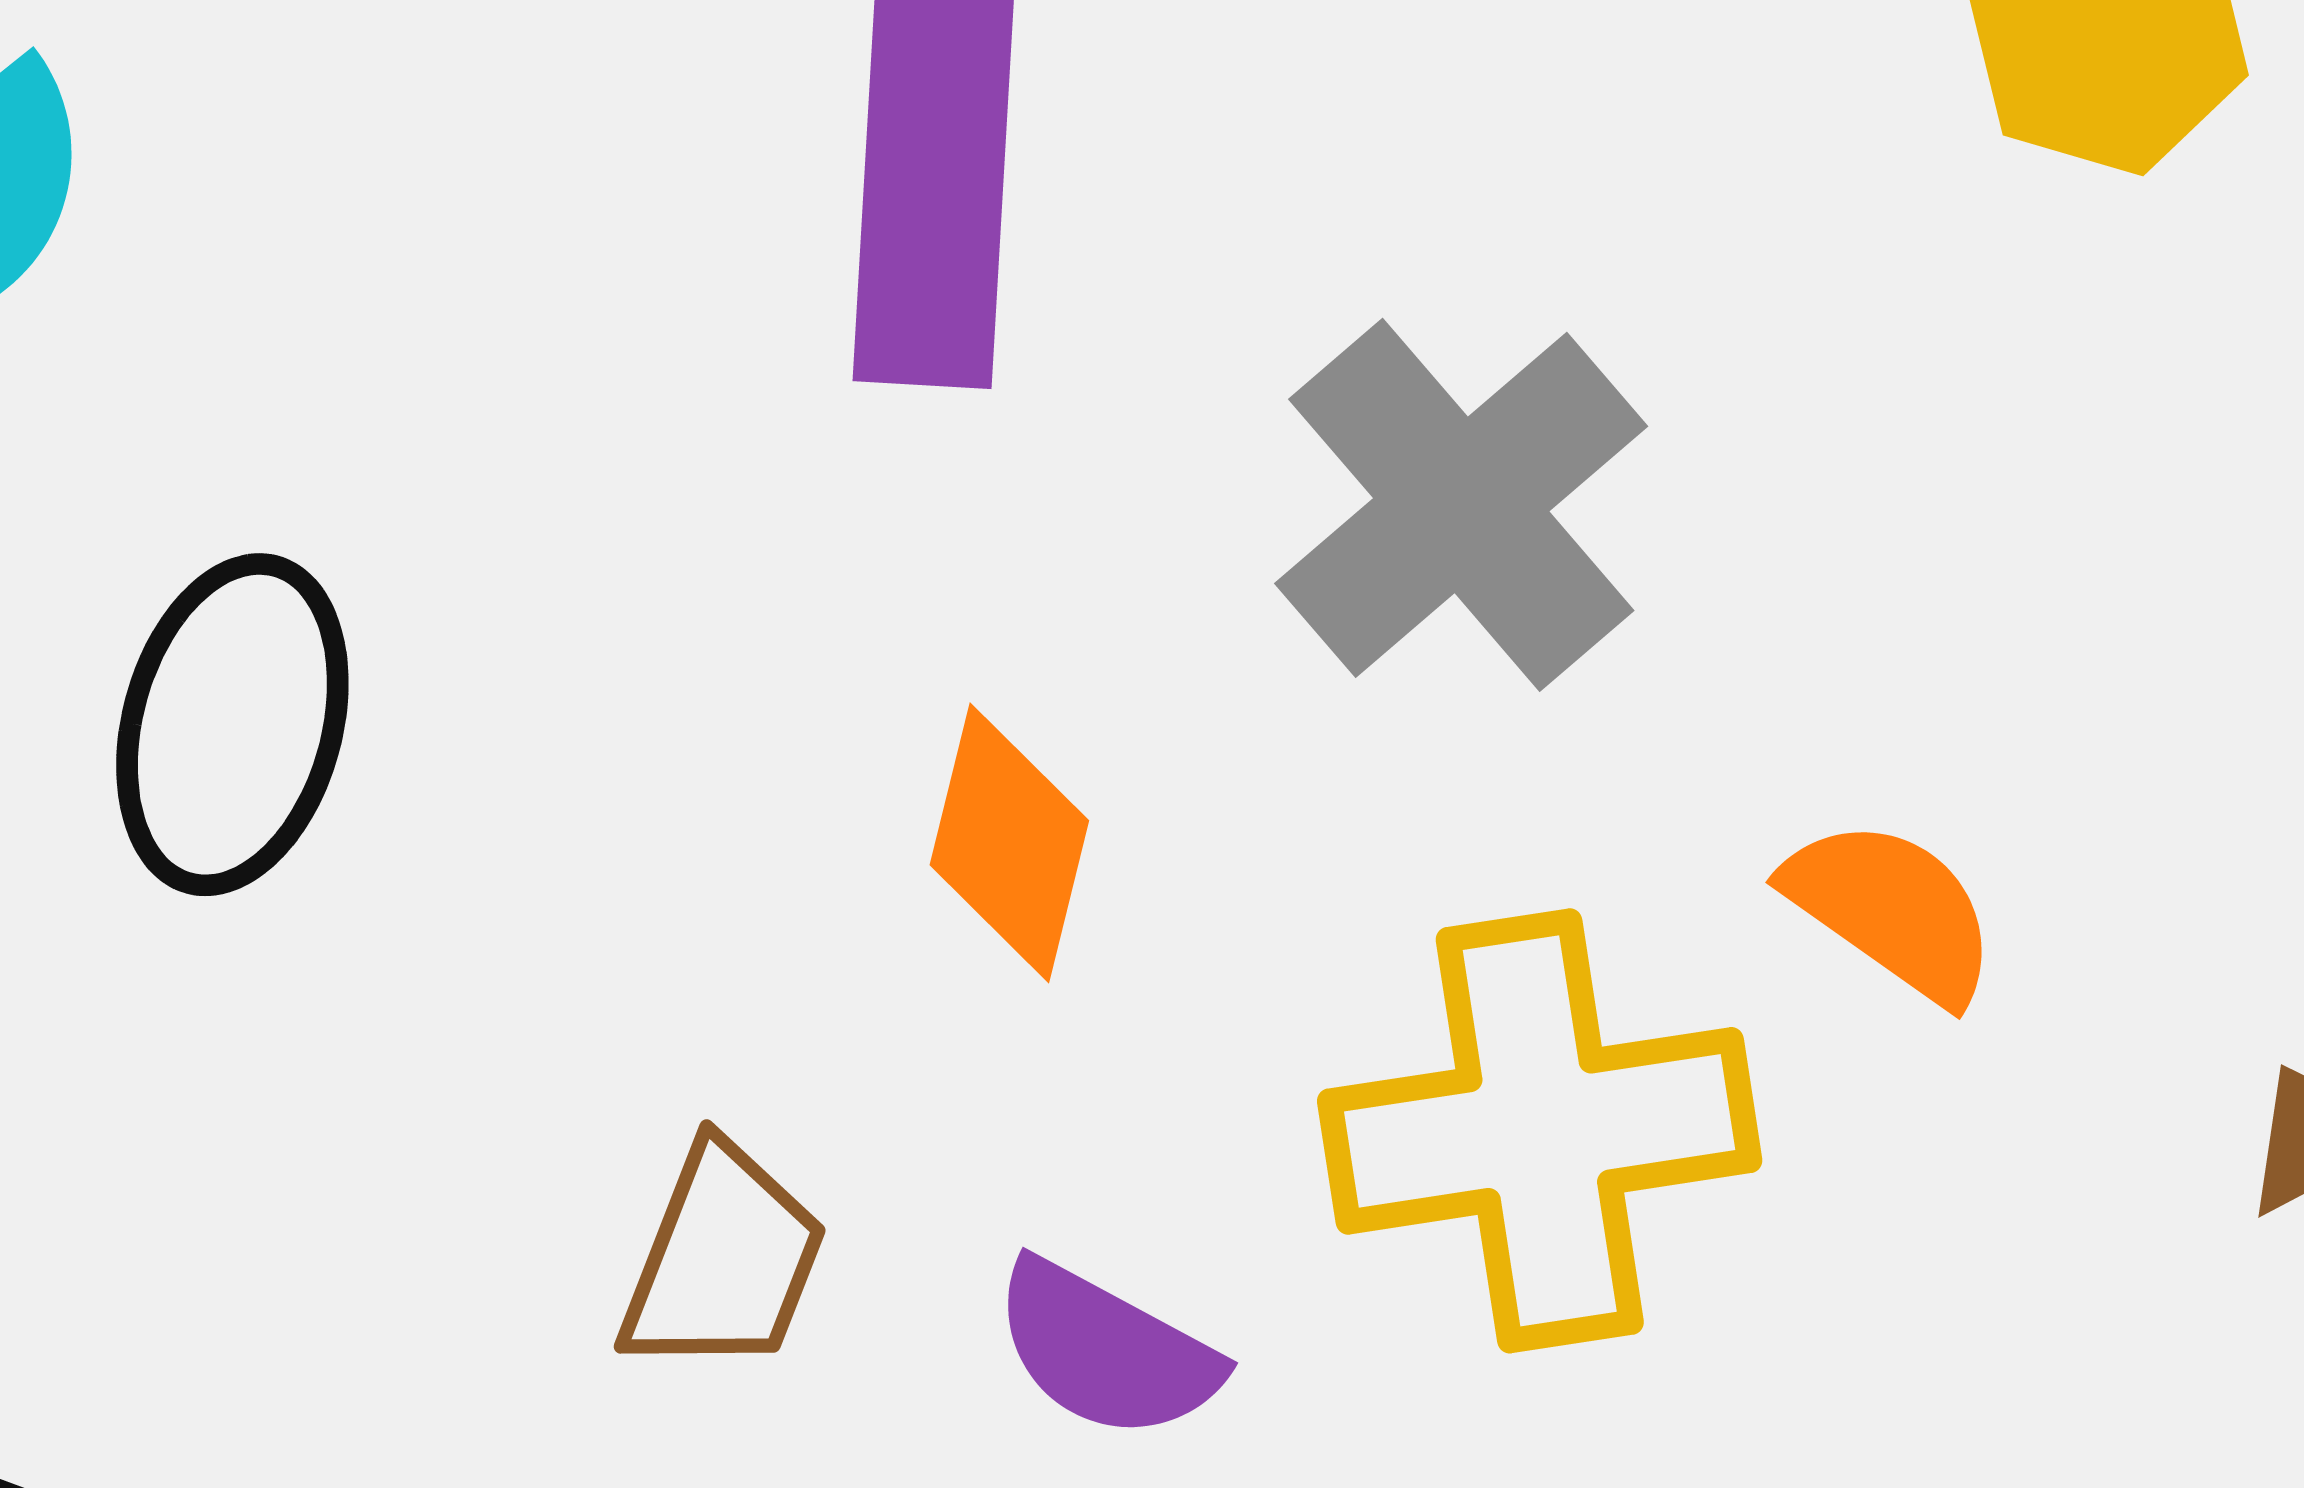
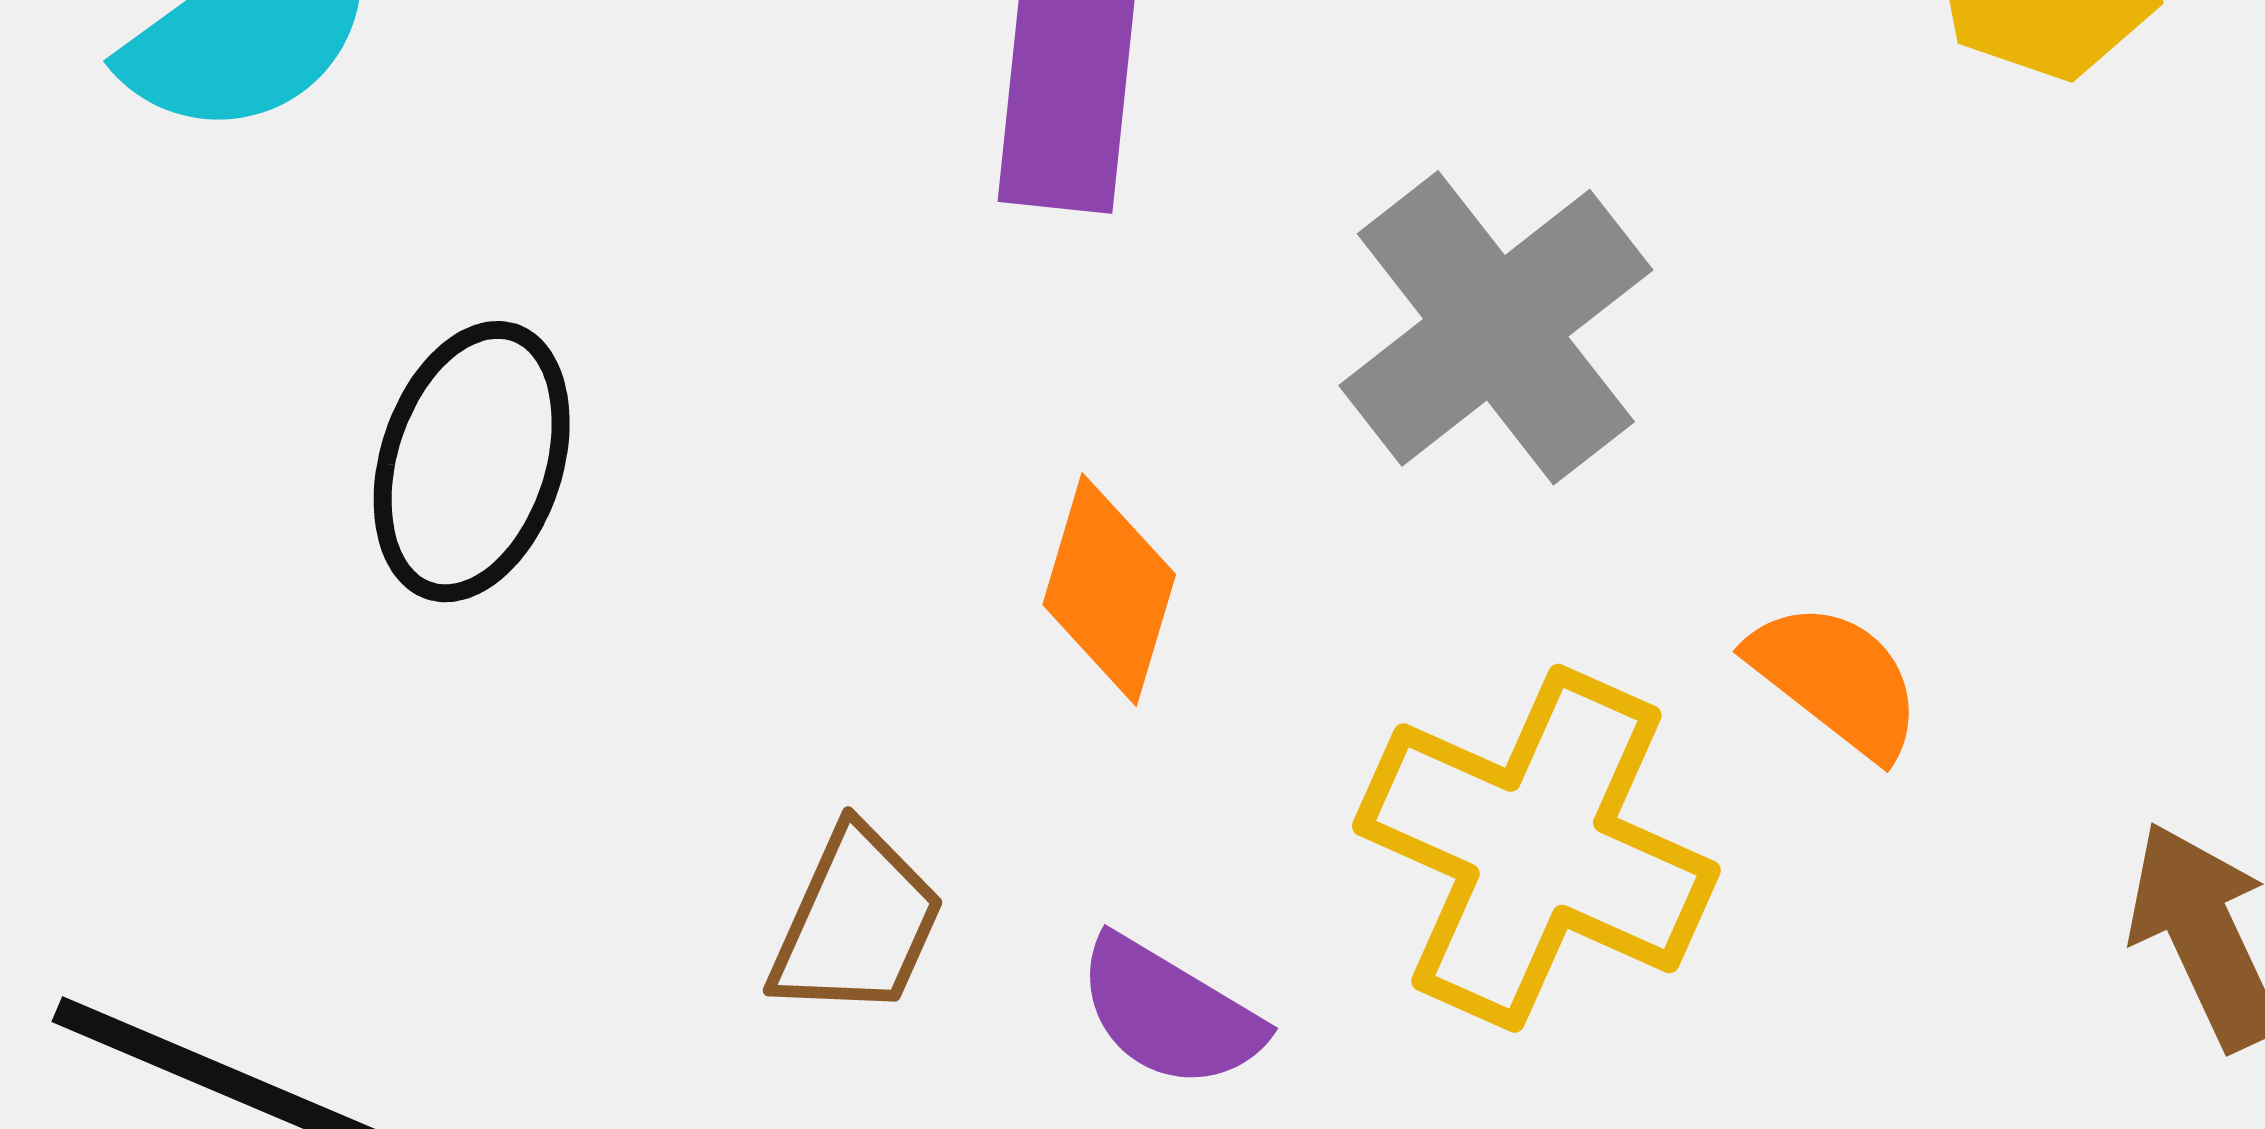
yellow cross: (1540, 1131) -> (1536, 848), turned 30

